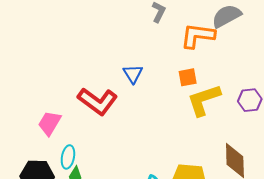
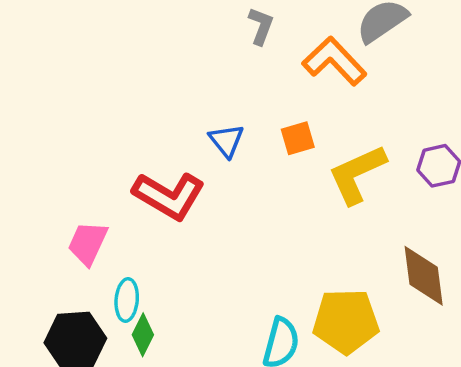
orange L-shape: (198, 36) -> (334, 61), turned 45
orange square: (188, 77) -> (298, 138), moved

